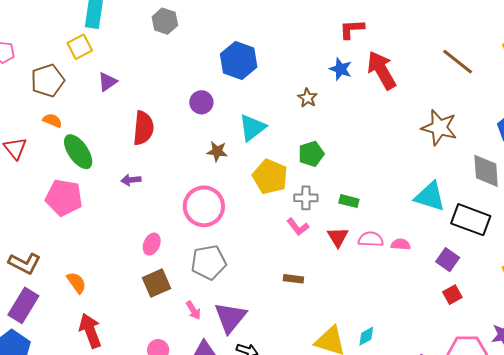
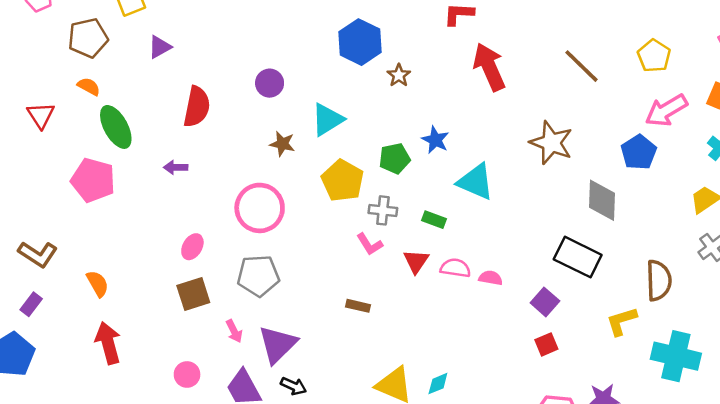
blue hexagon: (239, 61) -> (360, 42), moved
blue star: (341, 69) -> (435, 140), moved
brown star: (307, 98) -> (399, 75), moved
cyan triangle: (430, 197) -> (476, 182), moved
purple rectangle: (23, 305) -> (31, 304), size x0.6

